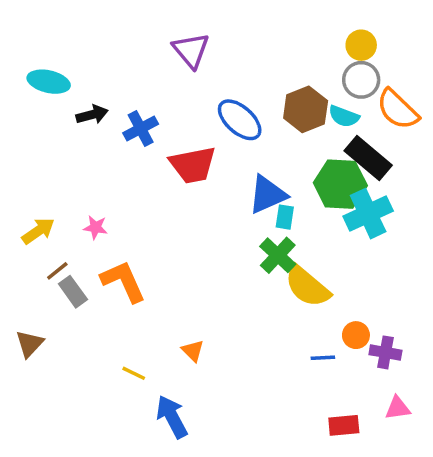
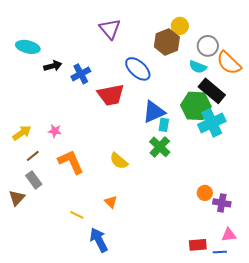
yellow circle: (361, 45) -> (180, 26), moved
brown hexagon: (306, 109) -> (167, 42), moved
yellow semicircle: (307, 286) -> (119, 161), moved, size x0.7
gray rectangle: (73, 292) -> (34, 180), moved
blue line: (323, 358) -> (220, 252), moved

